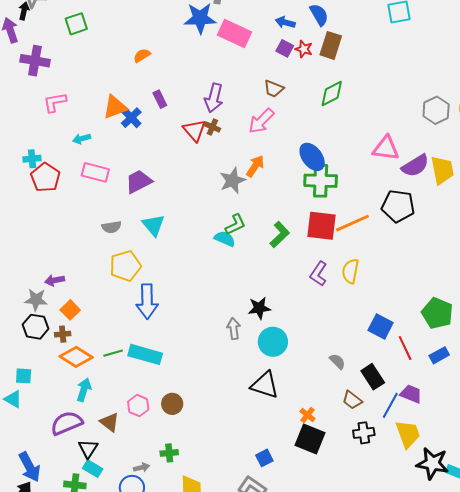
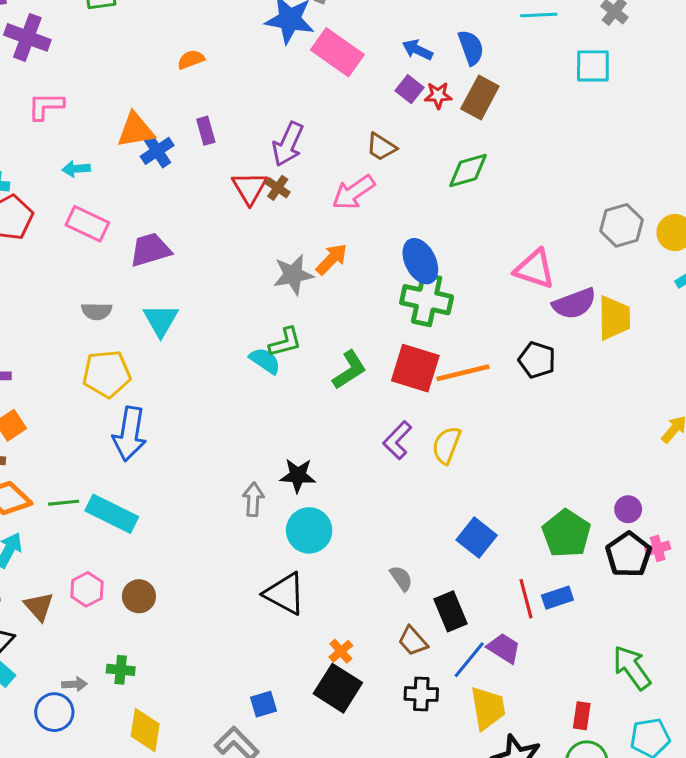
red star: (304, 49) -> (438, 95), turned -30
black pentagon: (398, 206) -> (537, 360), size x0.7
red line: (405, 348) -> (526, 599), moved

